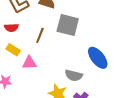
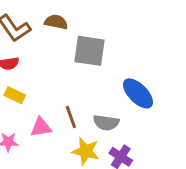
brown line: (40, 35) -> (71, 117), moved, turned -35
pink triangle: (29, 63) -> (41, 127), moved

